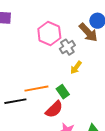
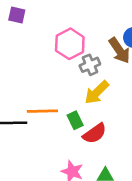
yellow arrow: (76, 67) -> (97, 92), size x1.5
red semicircle: (54, 109) -> (95, 133), moved

